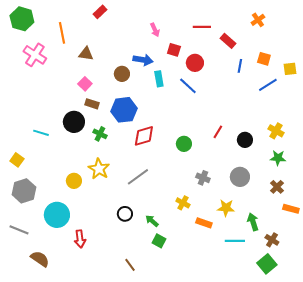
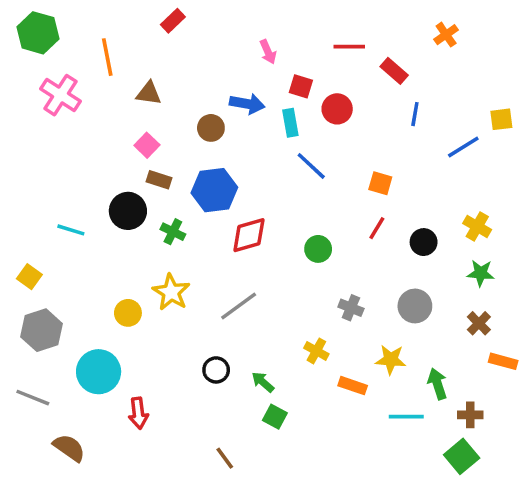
orange square: (264, 59) -> (380, 183), moved
cyan rectangle: (159, 79) -> (290, 123), moved
blue line: (188, 86) -> (311, 166), moved
brown cross: (272, 240) -> (470, 415), turned -32

